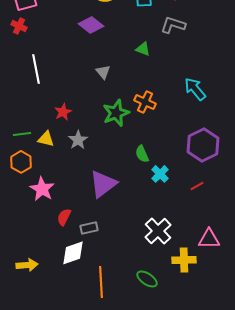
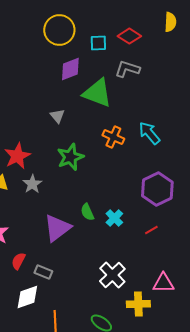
purple diamond: (91, 25) -> (70, 69), moved, turned -60
green triangle: (143, 49) -> (97, 93), size x2.0
orange cross: (145, 102) -> (113, 137), moved
red star: (63, 112) -> (17, 156), size x1.5
green semicircle: (142, 154) -> (87, 212), moved
gray rectangle: (89, 228) -> (43, 272), turned 36

